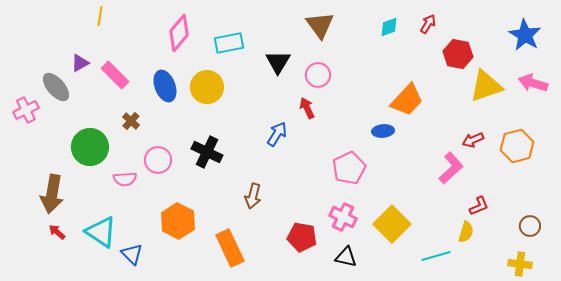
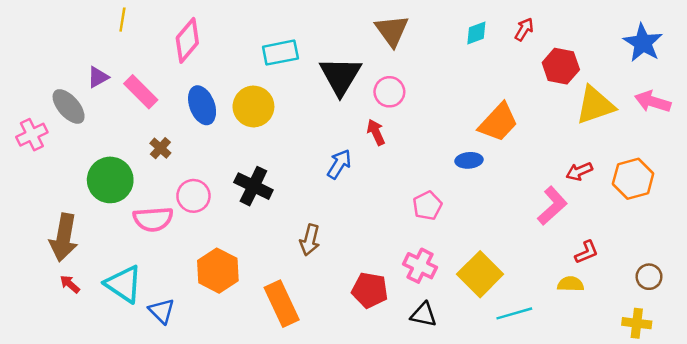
pink diamond: (179, 33) -> (187, 40), moved
black triangle: (278, 62) -> (340, 76), size x1.4
pink pentagon: (349, 168) -> (427, 206), size x0.7
pink semicircle: (125, 179) -> (153, 219), size x1.4
yellow semicircle: (466, 232) -> (571, 284), turned -105
cyan line: (436, 256) -> (514, 313), moved

